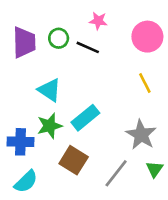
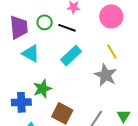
cyan triangle: (49, 90) -> (31, 53), moved
cyan rectangle: (85, 118) -> (71, 56), moved
gray star: (141, 135) -> (106, 75), moved

